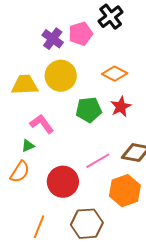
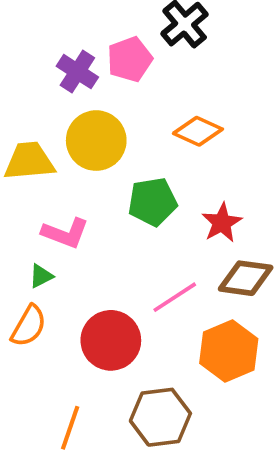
red star: (121, 107) -> (222, 223), moved
pink L-shape: (42, 124) -> (65, 233), turned 150

